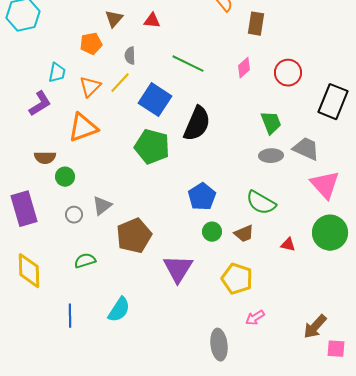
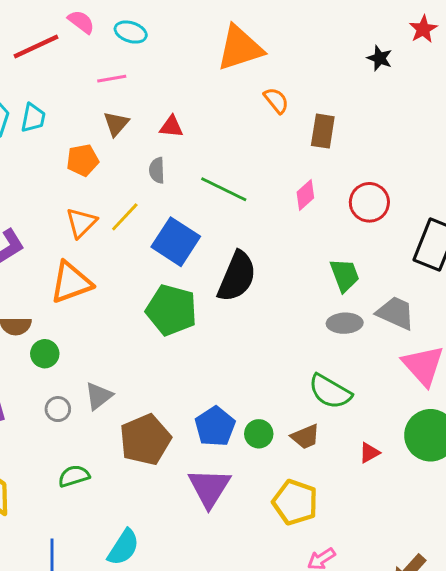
gray semicircle: (130, 56) -> (157, 170), moved
cyan trapezoid: (57, 73) -> (33, 118), moved
blue pentagon: (202, 197) -> (215, 427), moved
red triangle: (288, 245) -> (369, 453), turned -42

